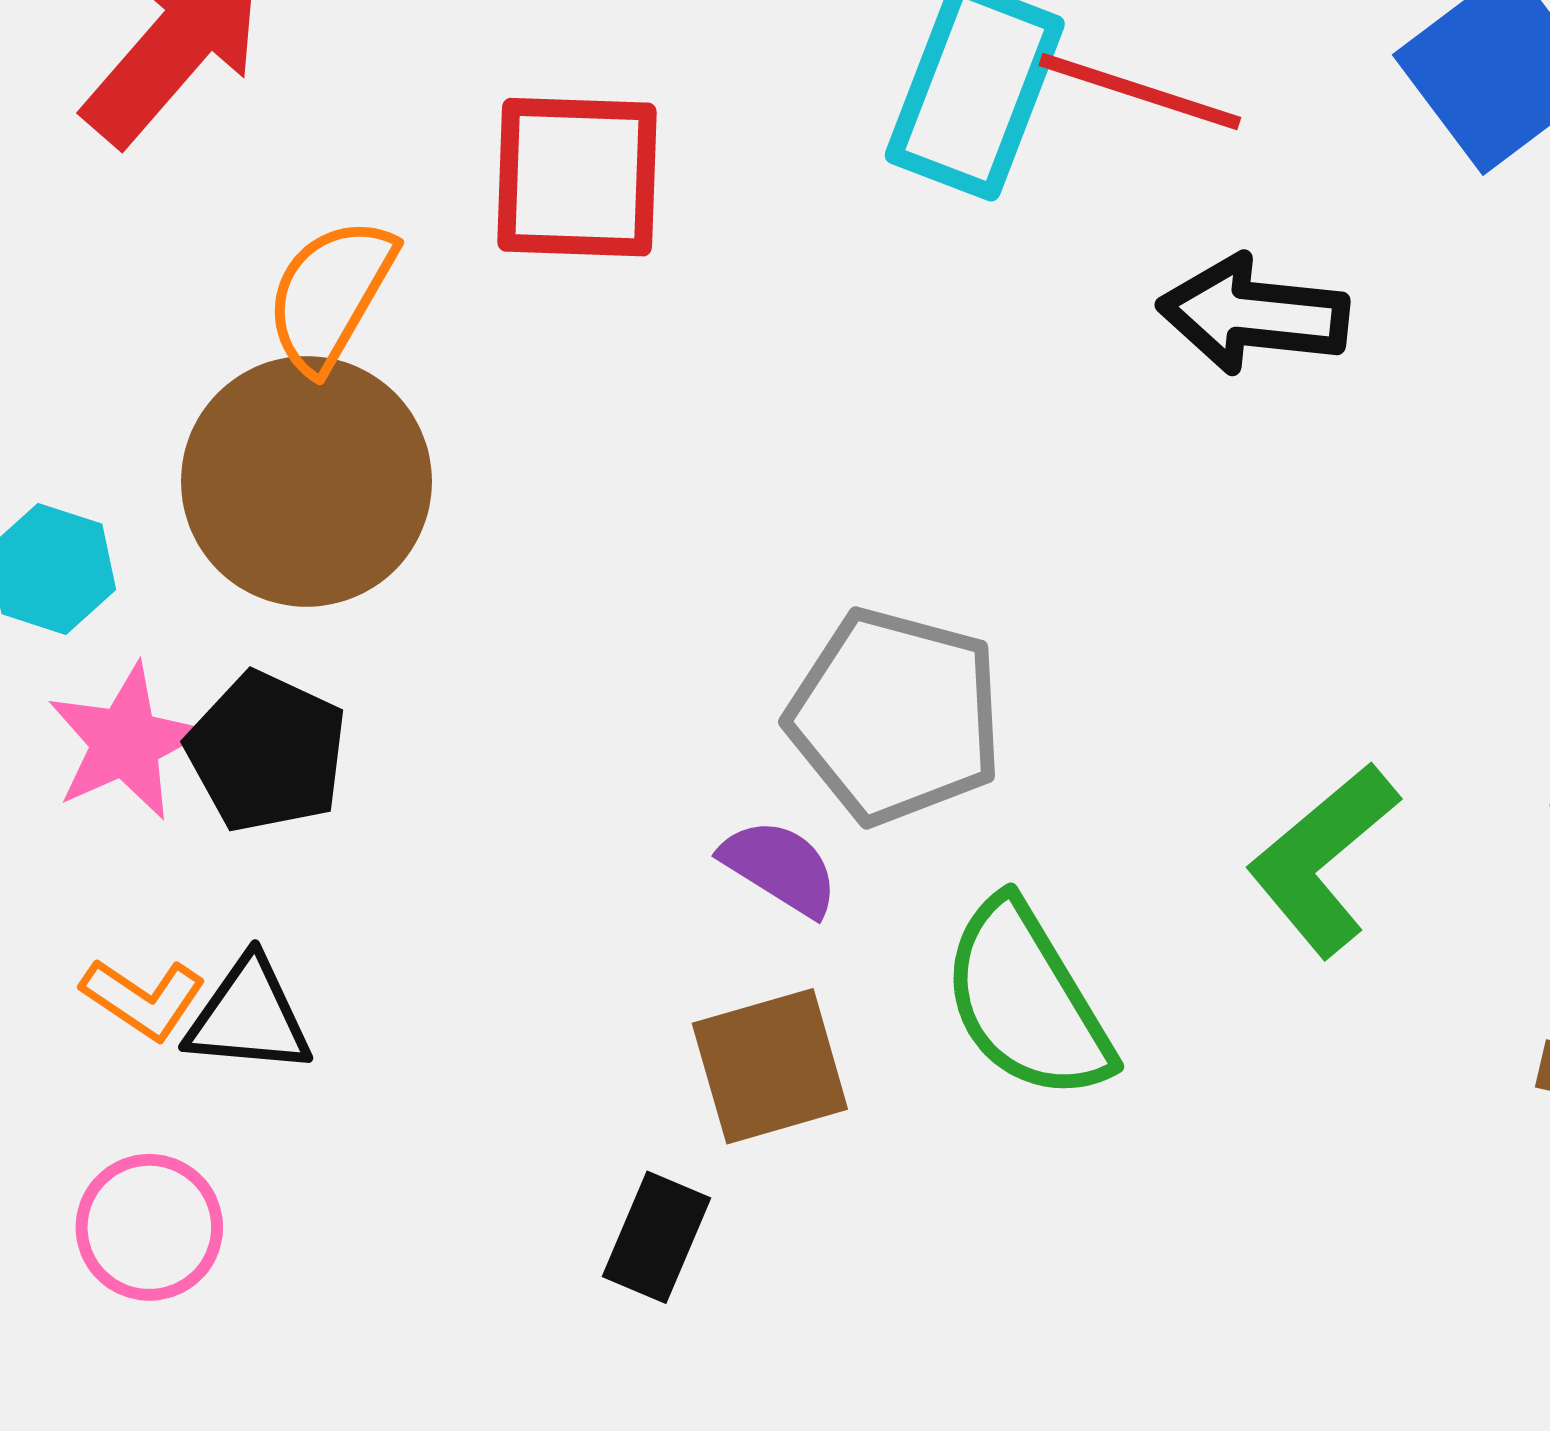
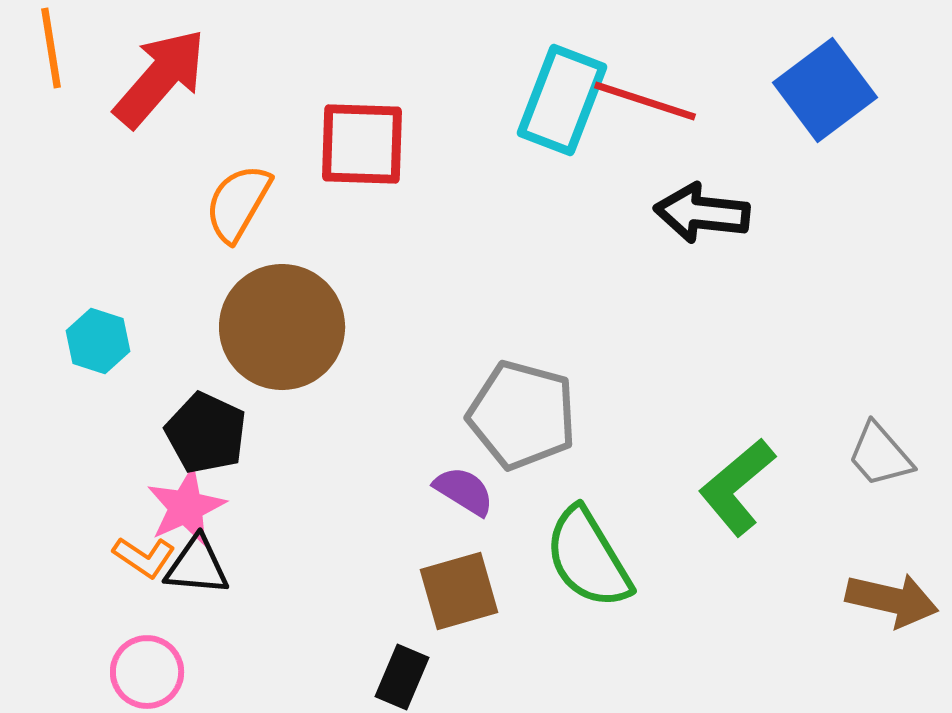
brown circle: (306, 481) -> (282, 327), moved
pink star: (125, 742) -> (186, 507), moved

